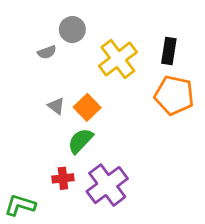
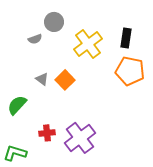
green semicircle: (80, 141) -> (17, 105), moved

